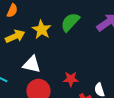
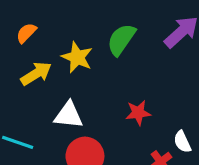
orange semicircle: (12, 11) -> (26, 33), turned -152
red star: (71, 79) -> (138, 113), moved

